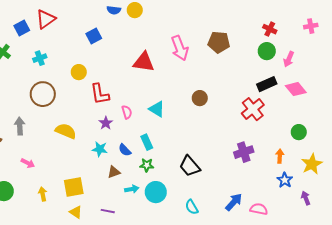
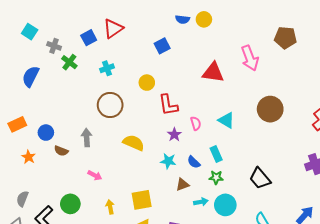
brown pentagon: (219, 42) -> (285, 38), moved
brown circle: (200, 98) -> (270, 109), size x1.6

